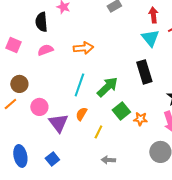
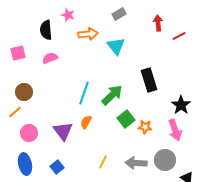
cyan triangle: (150, 38) -> (116, 46), moved
pink square: (13, 45) -> (18, 53), turned -35
orange arrow: (83, 48) -> (88, 34), moved
pink circle: (39, 107) -> (29, 133), moved
yellow line: (98, 132) -> (103, 162), moved
gray arrow: (108, 160) -> (136, 163), moved, size x1.5

